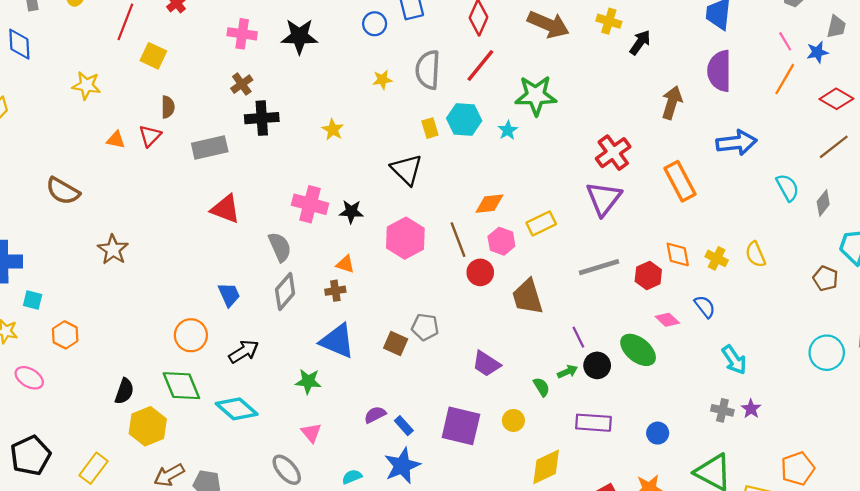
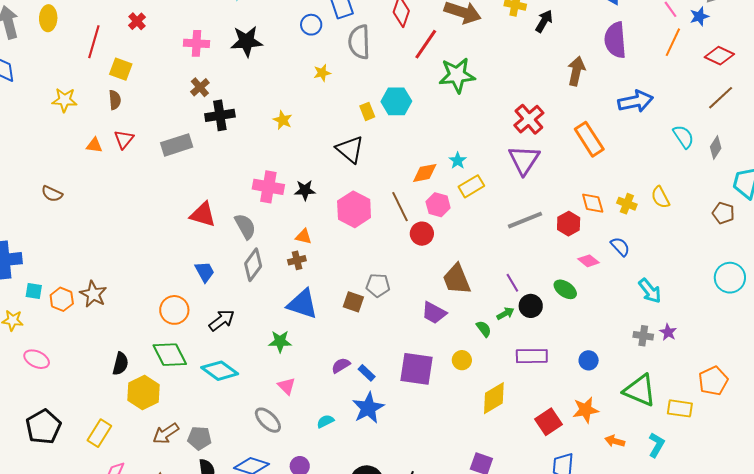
red line: (480, 66) -> (426, 44), moved
gray semicircle: (428, 70) -> (359, 42), moved
brown semicircle: (168, 107) -> (115, 100), moved
cyan star: (508, 130) -> (458, 161), moved
brown semicircle: (63, 191) -> (52, 194), size x0.7
red triangle: (225, 209) -> (203, 215), moved
brown star: (113, 250) -> (93, 294), moved
brown trapezoid: (527, 297) -> (457, 279), moved
orange hexagon: (65, 335) -> (62, 299), moved
green ellipse: (638, 350) -> (565, 289), size x0.7

